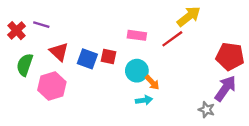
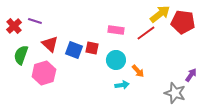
red pentagon: (230, 57) -> (183, 22), moved
orange arrow: (152, 82) -> (138, 71), moved
purple arrow: (225, 88) -> (191, 75), size x0.6
gray star: (206, 110) -> (175, 93), size x1.5

